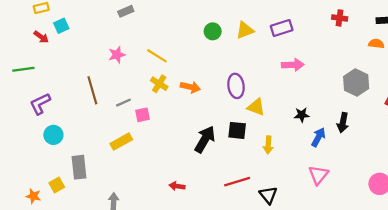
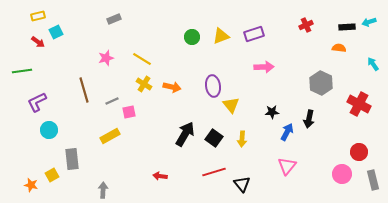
red cross: (340, 18) -> (306, 25), turned -32
yellow triangle: (256, 107) -> (231, 105), turned 30
black square: (237, 130) -> (214, 138), moved, turned 30

